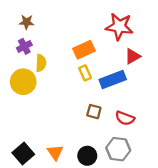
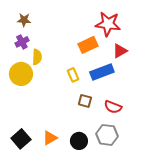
orange rectangle: (84, 50) -> (88, 45), moved
yellow rectangle: (85, 73) -> (73, 75), moved
orange triangle: (55, 152) -> (50, 138), turned 35

